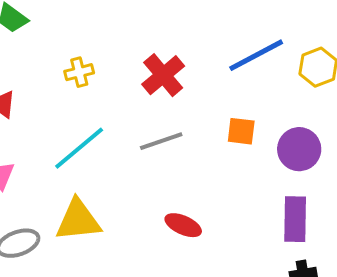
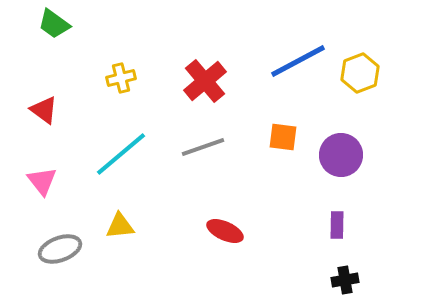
purple rectangle: (295, 219) -> (337, 225), size x0.6
yellow triangle: (78, 220) -> (120, 226), size x0.6

